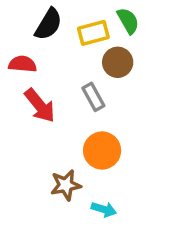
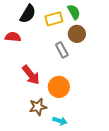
brown circle: (118, 62) -> (77, 34), moved
gray rectangle: (93, 97) -> (62, 50), moved
red arrow: (40, 106) -> (31, 75), moved

